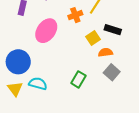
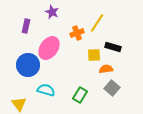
yellow square: (93, 38) -> (94, 55), turned 32
blue circle: (18, 62) -> (28, 65), moved
cyan semicircle: (38, 84) -> (46, 90), moved

